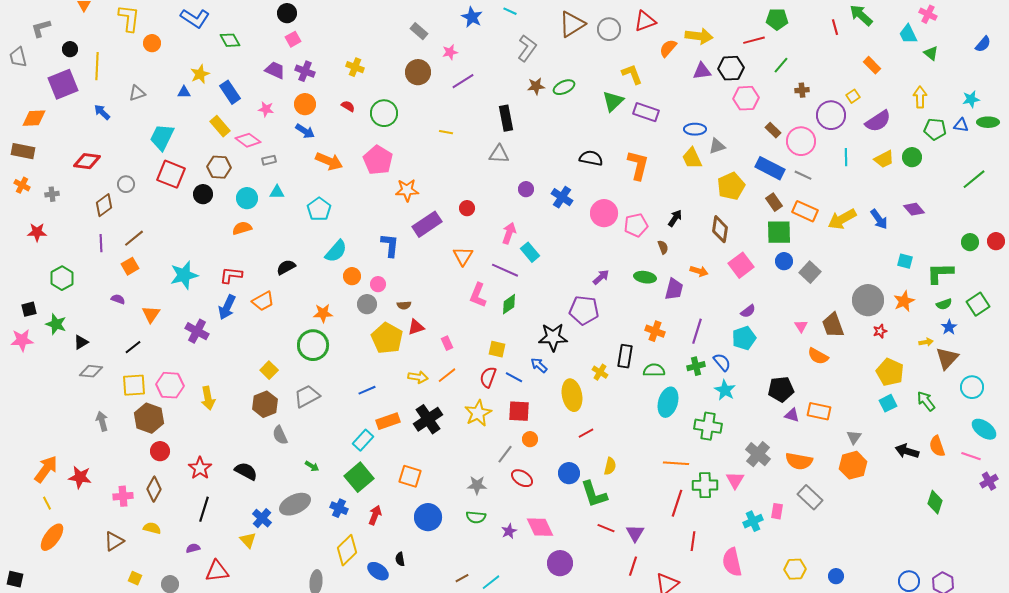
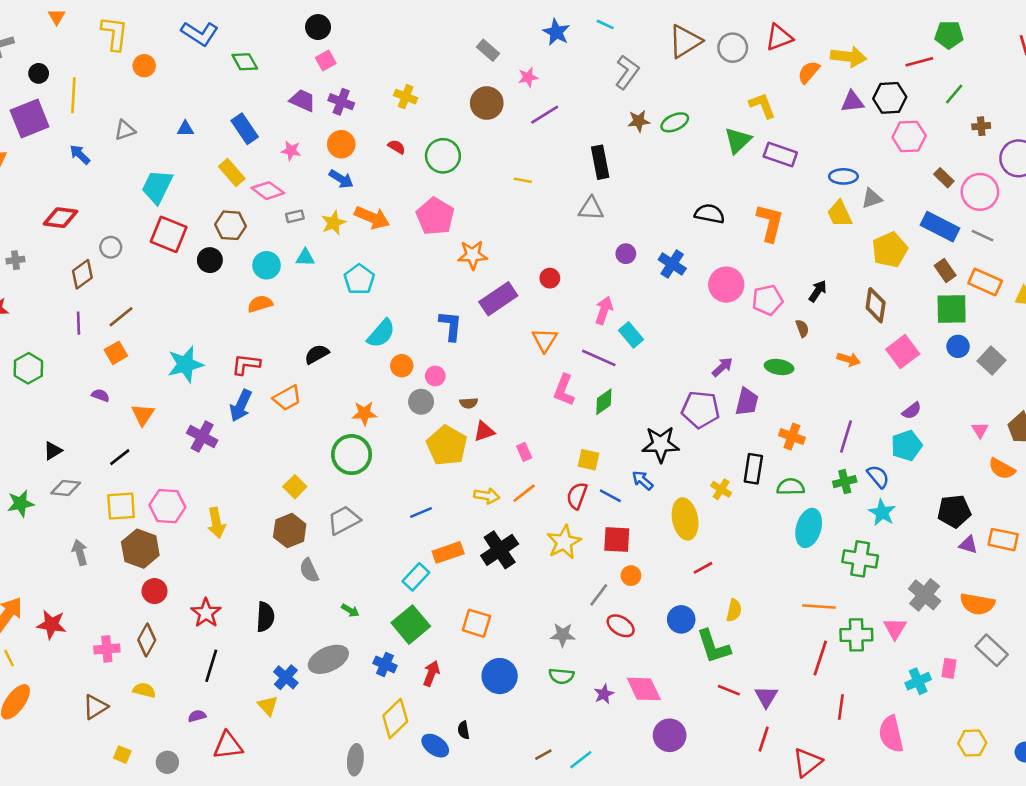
yellow star: (200, 74) -> (333, 223), moved
purple trapezoid: (674, 289) -> (747, 402), moved
green star: (56, 324) -> (21, 503), moved, turned -30
black semicircle: (246, 471) -> (265, 617), turned 65

